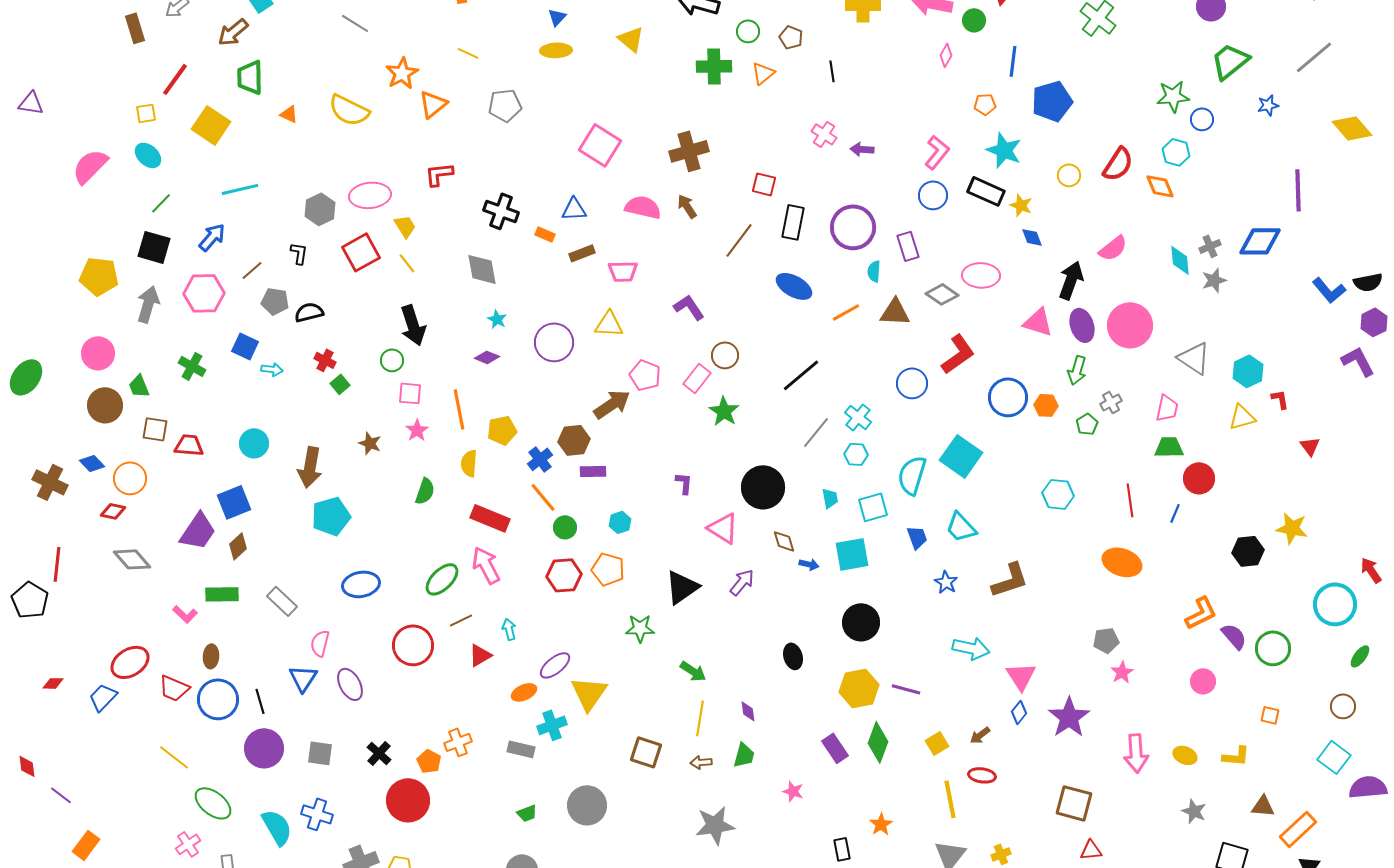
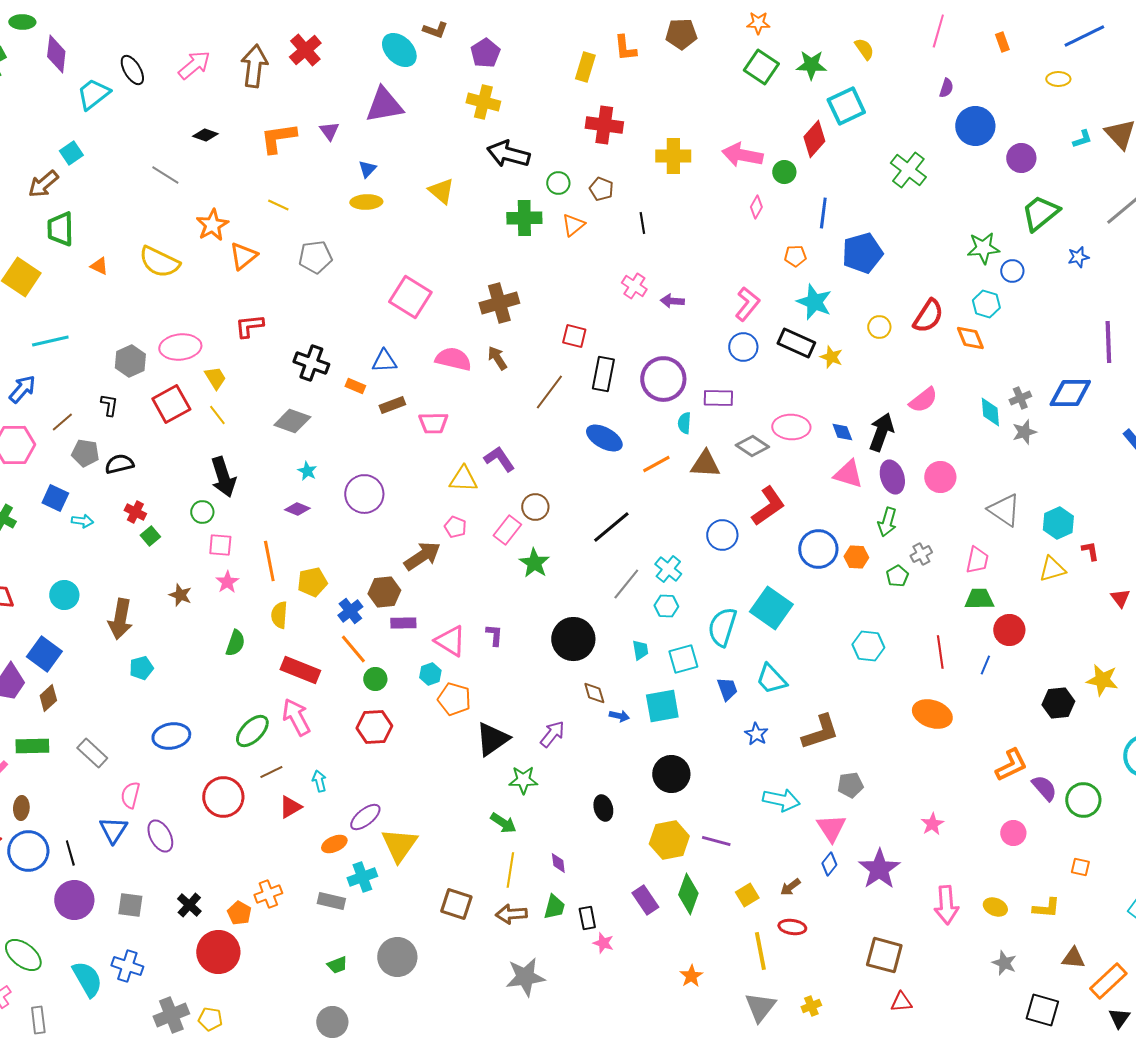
blue diamond: (1032, 237) -> (842, 432), moved
purple rectangle: (908, 246) -> (718, 398), turned -72
gray diamond: (482, 269) -> (292, 421), turned -60
yellow triangle: (609, 324) -> (463, 479), moved
pink circle: (1130, 325) -> (940, 477), size x0.7
pink pentagon: (645, 375) -> (455, 527), size x0.7
blue square: (234, 502) -> (44, 654), turned -32
cyan pentagon: (331, 516) -> (141, 668), size x0.6
pink triangle: (723, 528) -> (450, 641), moved
orange pentagon: (608, 569) -> (454, 699), moved
green star: (640, 628) -> (523, 780), moved
gray pentagon: (1106, 640) -> (850, 785), moved
brown arrow: (701, 762) -> (511, 914), size x1.4
black rectangle: (842, 849) -> (587, 918), moved

